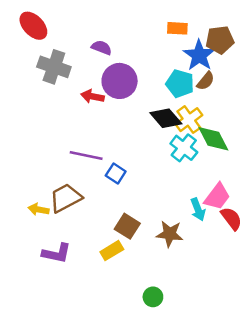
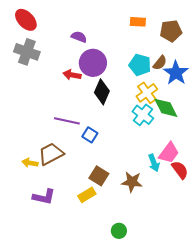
blue star: (199, 55) -> (176, 73), moved
gray cross: (54, 67) -> (27, 52), moved
black diamond: (166, 118) -> (102, 92), moved, turned 65

